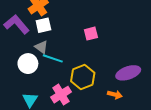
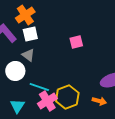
cyan line: (53, 58) -> (39, 87), moved
yellow hexagon: (83, 77) -> (67, 97), moved

